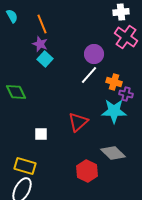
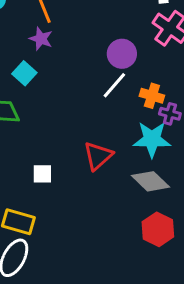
cyan square: (45, 59) -> (24, 73), moved
gray diamond: (113, 153) -> (150, 181), moved
red hexagon: (87, 171) -> (158, 229), moved

